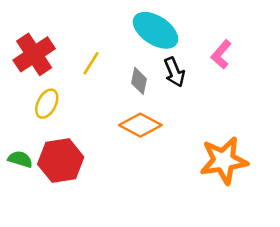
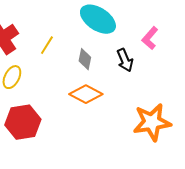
black arrow: (174, 72) -> (125, 60), moved

